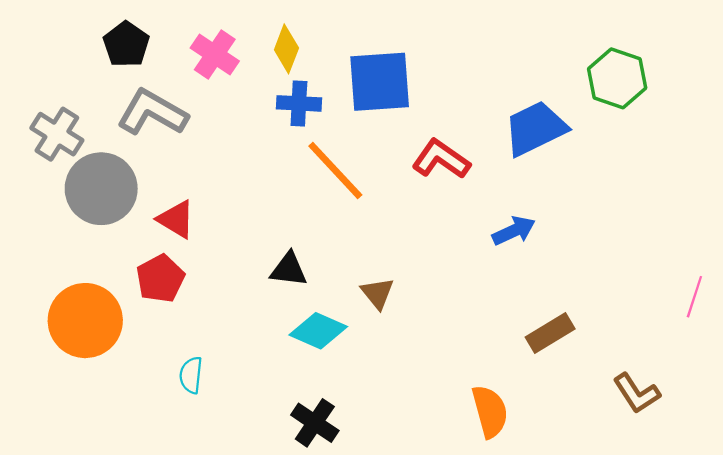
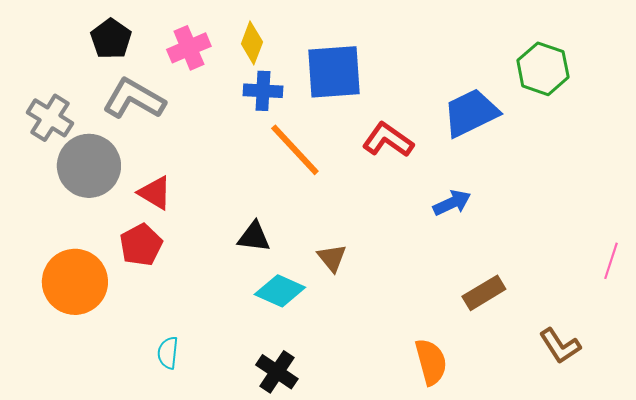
pink cross: (215, 55) -> (189, 48), turned 33
cyan semicircle: (191, 375) -> (168, 353), moved

